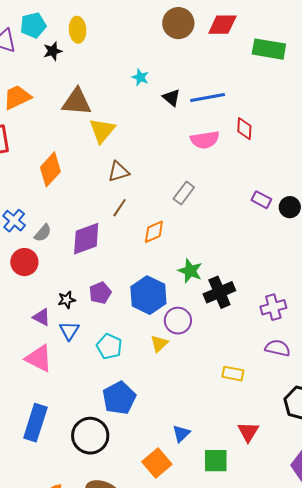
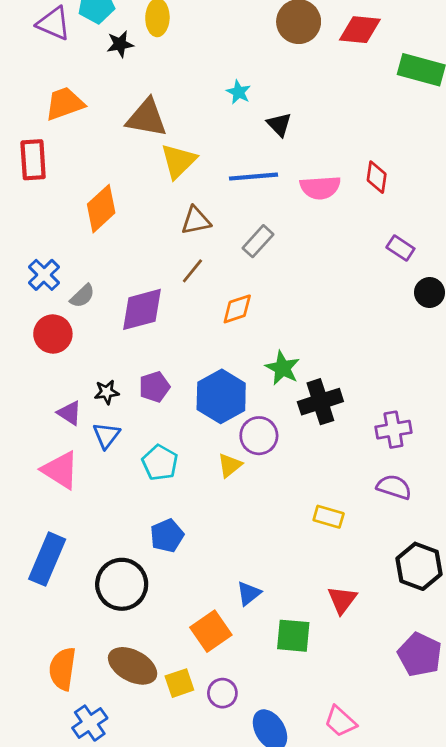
blue line: (208, 98) -> (253, 177), moved
gray rectangle: (184, 193) -> (258, 241), moved
purple rectangle: (261, 200) -> (400, 248), moved
blue pentagon: (119, 398) -> (167, 536), size x0.7

